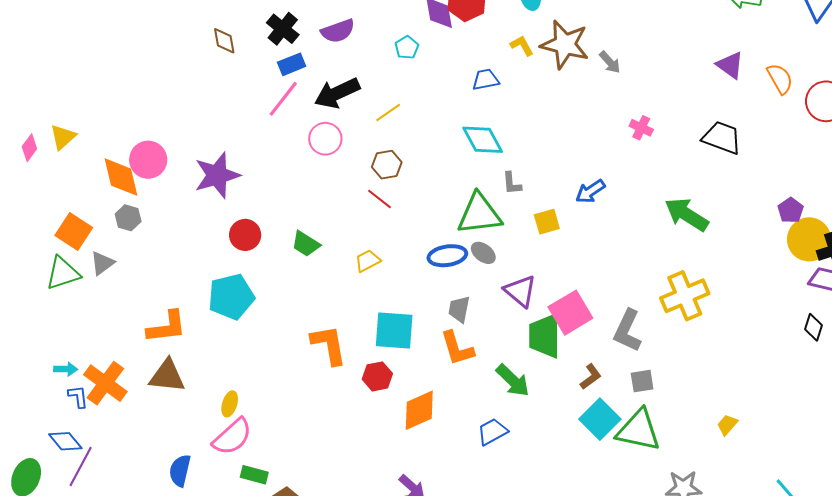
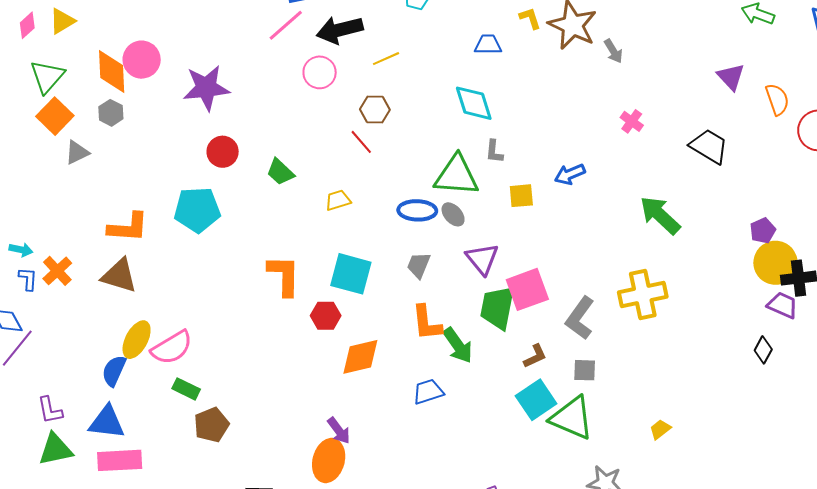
green triangle: (63, 273) -> (47, 77), moved, turned -42
orange L-shape: (457, 348) -> (427, 323), moved
orange cross: (105, 383) -> (57, 271), size x0.7
yellow ellipse: (230, 404) -> (137, 340), moved, size x1.5

